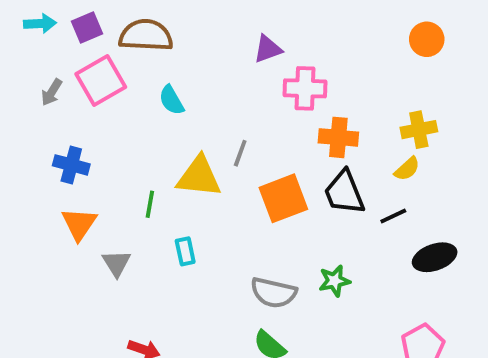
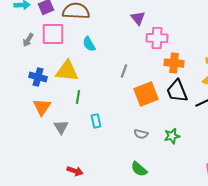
purple triangle: (268, 49) -> (138, 18), turned -49
pink square: (101, 81) -> (53, 34), turned 30
yellow triangle: (199, 177) -> (67, 71), moved
gray semicircle: (274, 293) -> (141, 134), moved, size x0.6

